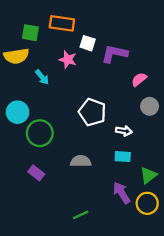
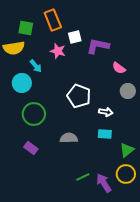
orange rectangle: (62, 23) -> (53, 20), turned 60
white square: (88, 43) -> (75, 37), turned -32
pink semicircle: (139, 79) -> (119, 68), turned -104
cyan circle: (18, 112) -> (22, 83), moved
purple arrow: (122, 193) -> (104, 183), moved
green line: (81, 215) -> (83, 177), moved

